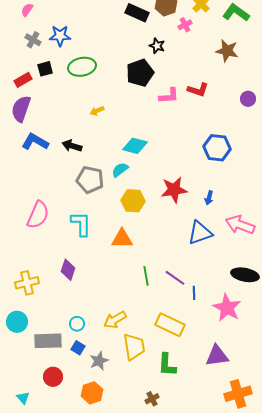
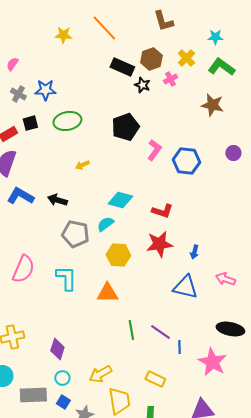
black star: (157, 46) -> (142, 85), moved
red L-shape: (198, 90) -> (162, 211), moved
pink L-shape: (169, 96) -> (154, 150), turned -50
blue hexagon: (217, 148) -> (186, 161), moved
pink arrow: (240, 225) -> (225, 279), size x0.7
blue triangle: (200, 233) -> (185, 287), turned 32
purple diamond: (68, 270) -> (57, 349), moved
yellow rectangle: (170, 325) -> (155, 379), size x0.7

